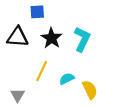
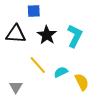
yellow line: (42, 71) -> (38, 65), turned -66

